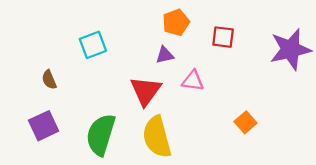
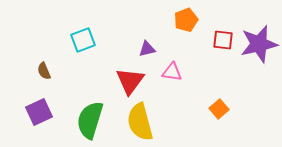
orange pentagon: (176, 22) -> (186, 20), moved
red square: (223, 37) -> (223, 40), moved

